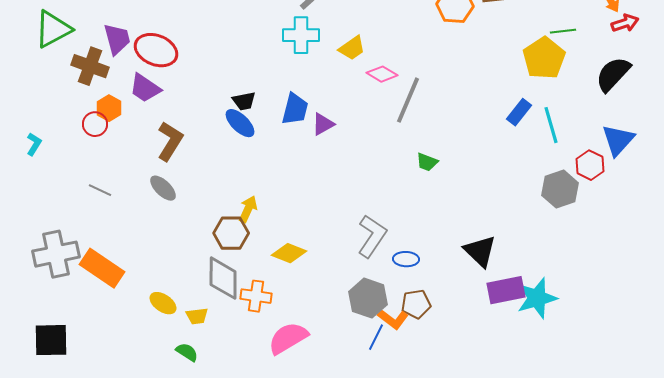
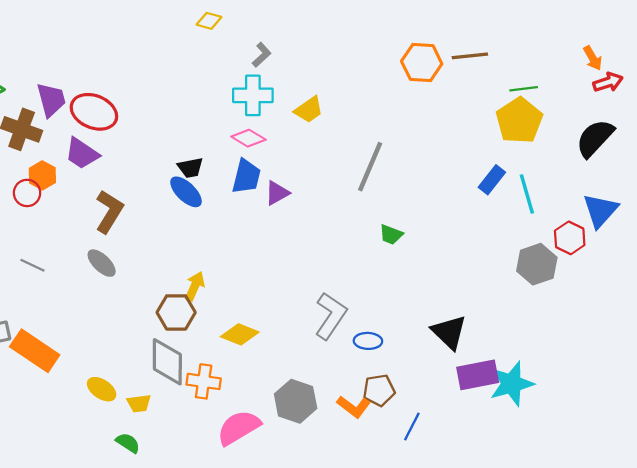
green line: (563, 31) -> (524, 89), moved
pink diamond: (382, 74) -> (248, 138), moved
gray hexagon: (368, 298) -> (296, 401), moved
blue line: (376, 337) -> (412, 426), moved

